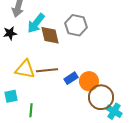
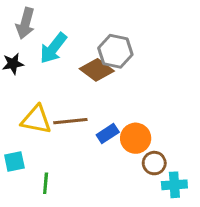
brown diamond: (50, 35) -> (97, 70), moved, turned -40
brown circle: (101, 97) -> (154, 163), size x0.6
cyan cross: (114, 111) -> (174, 185), turned -35

